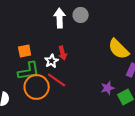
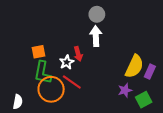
white arrow: (60, 18) -> (96, 36), moved
yellow semicircle: (119, 49) -> (134, 66), moved, turned -110
green L-shape: (29, 71) -> (43, 73), turned 110

